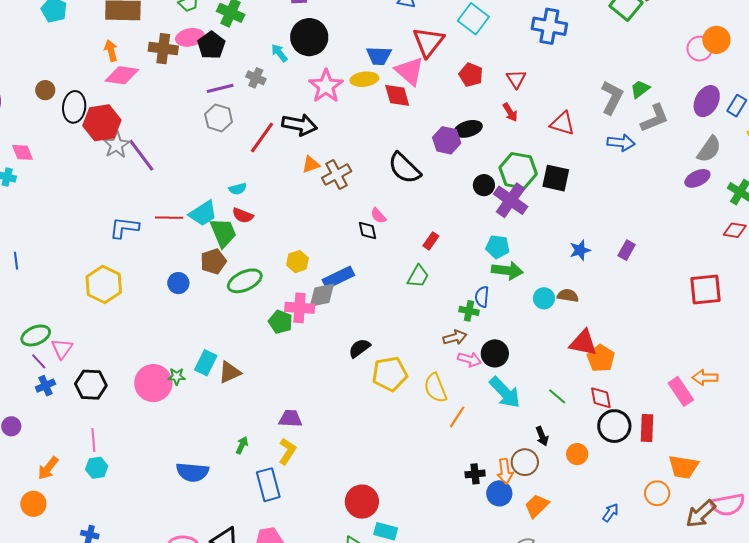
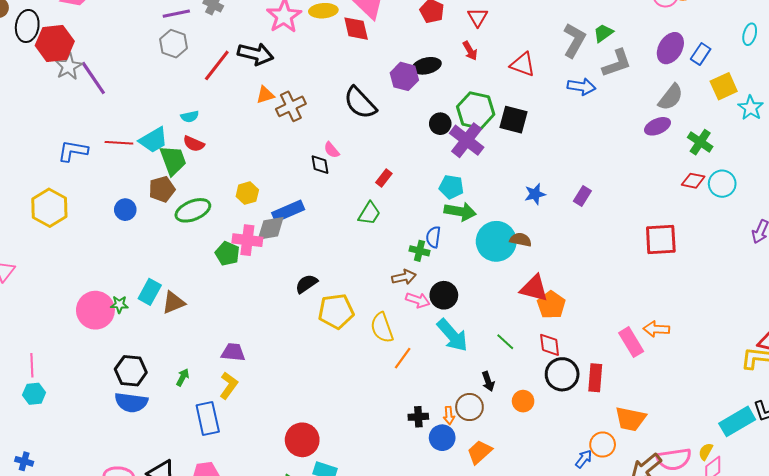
cyan circle: (544, 298) -> (496, 241), size x1.8
black hexagon: (91, 385) -> (131, 371), moved
orange arrow: (505, 471) -> (449, 415), size x0.7
blue arrow: (611, 513) -> (584, 459), moved

